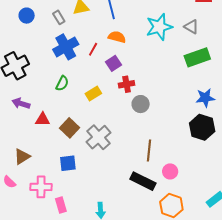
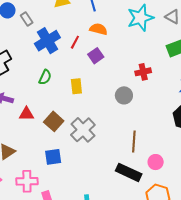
gray rectangle: (59, 17) -> (27, 19), moved
red cross: (127, 84) -> (143, 72), moved
yellow rectangle: (93, 93) -> (76, 86), turned -63

